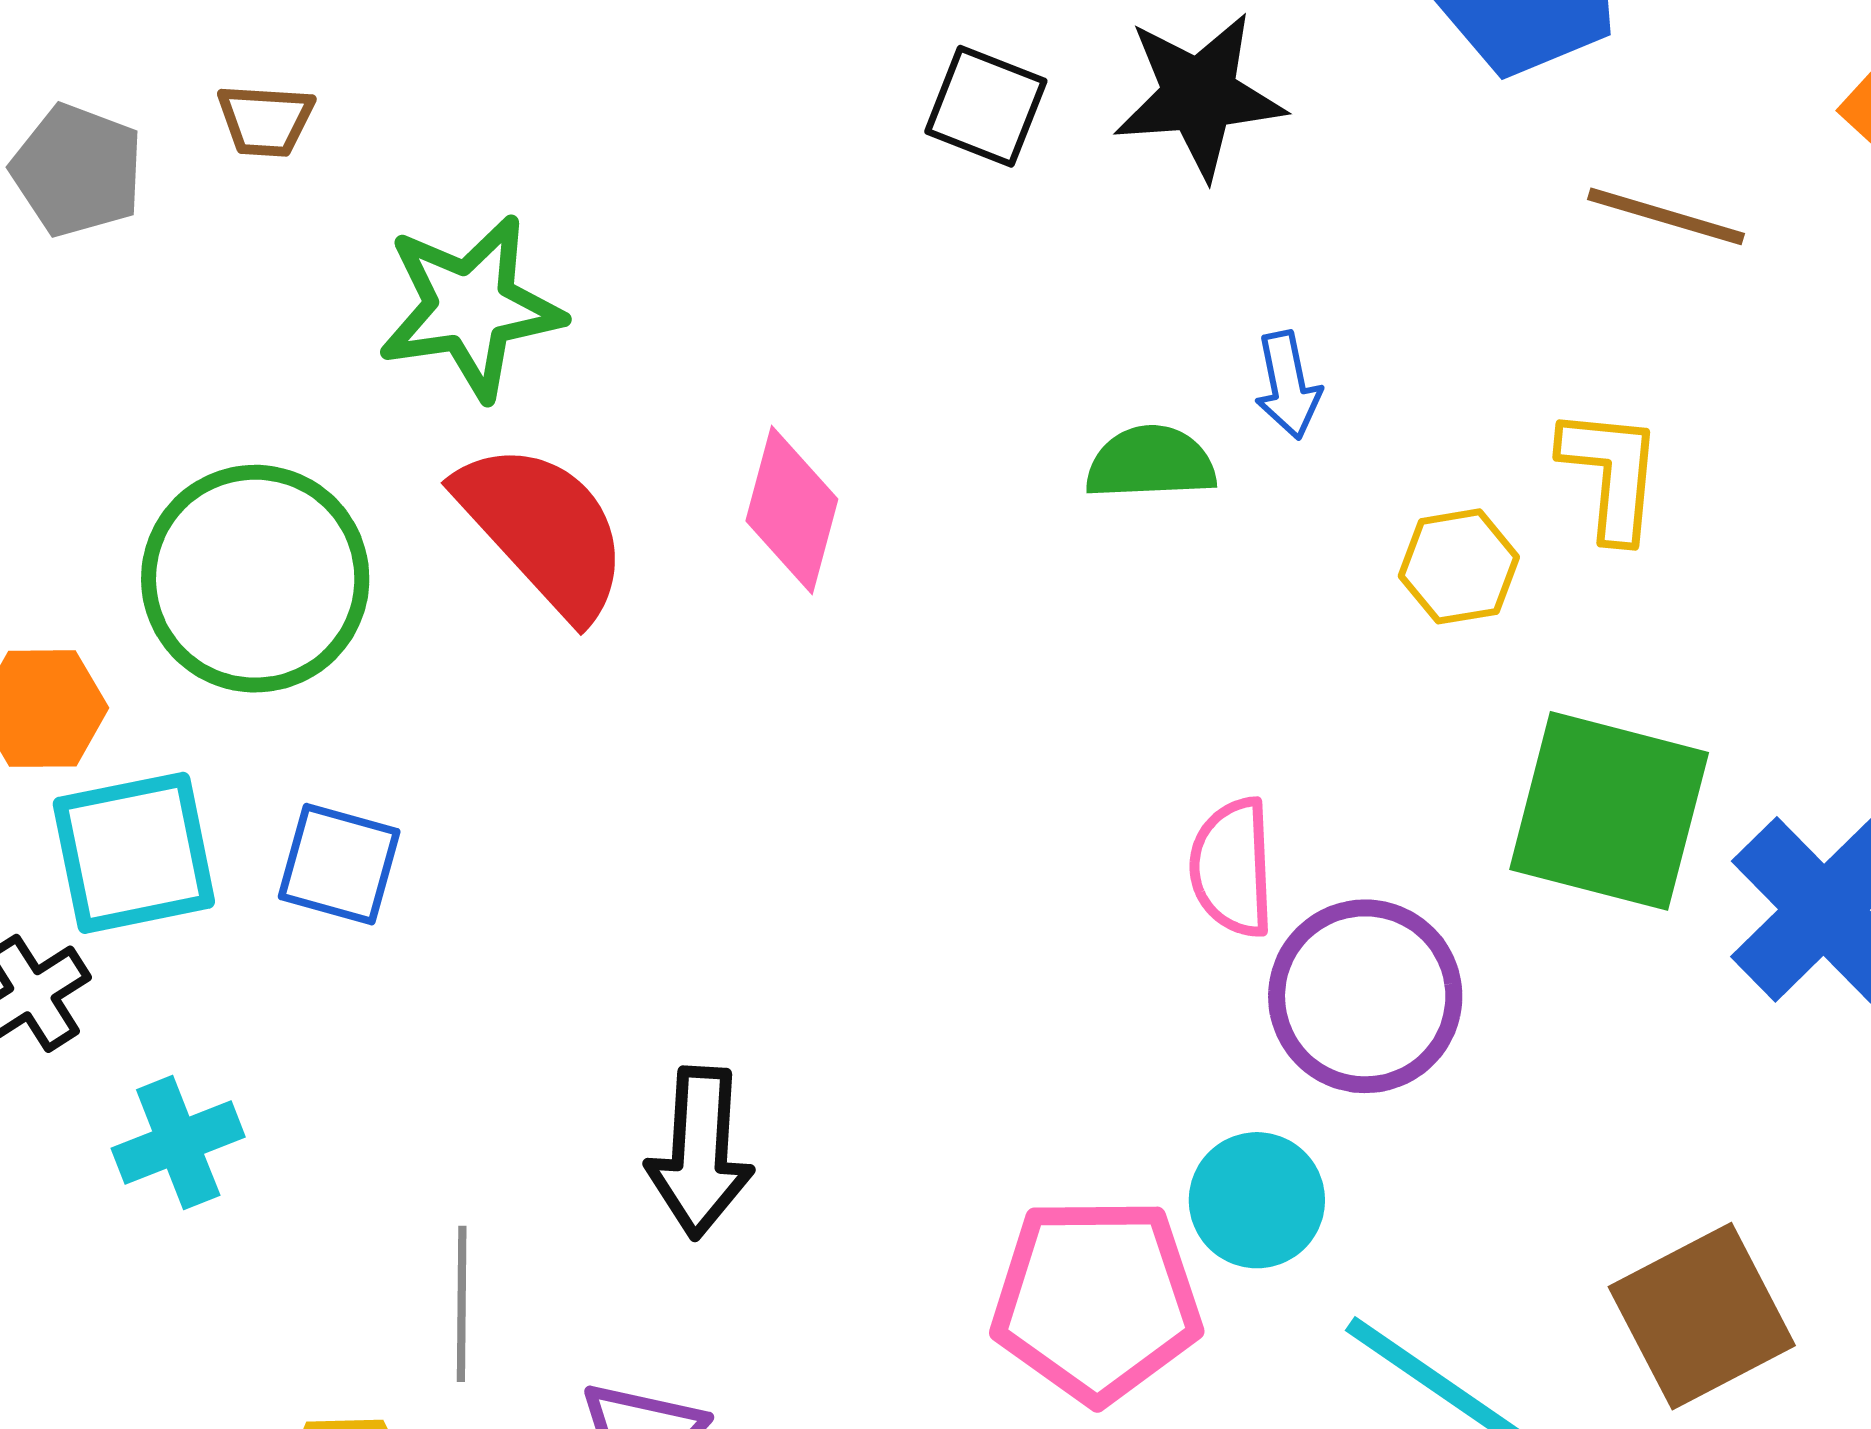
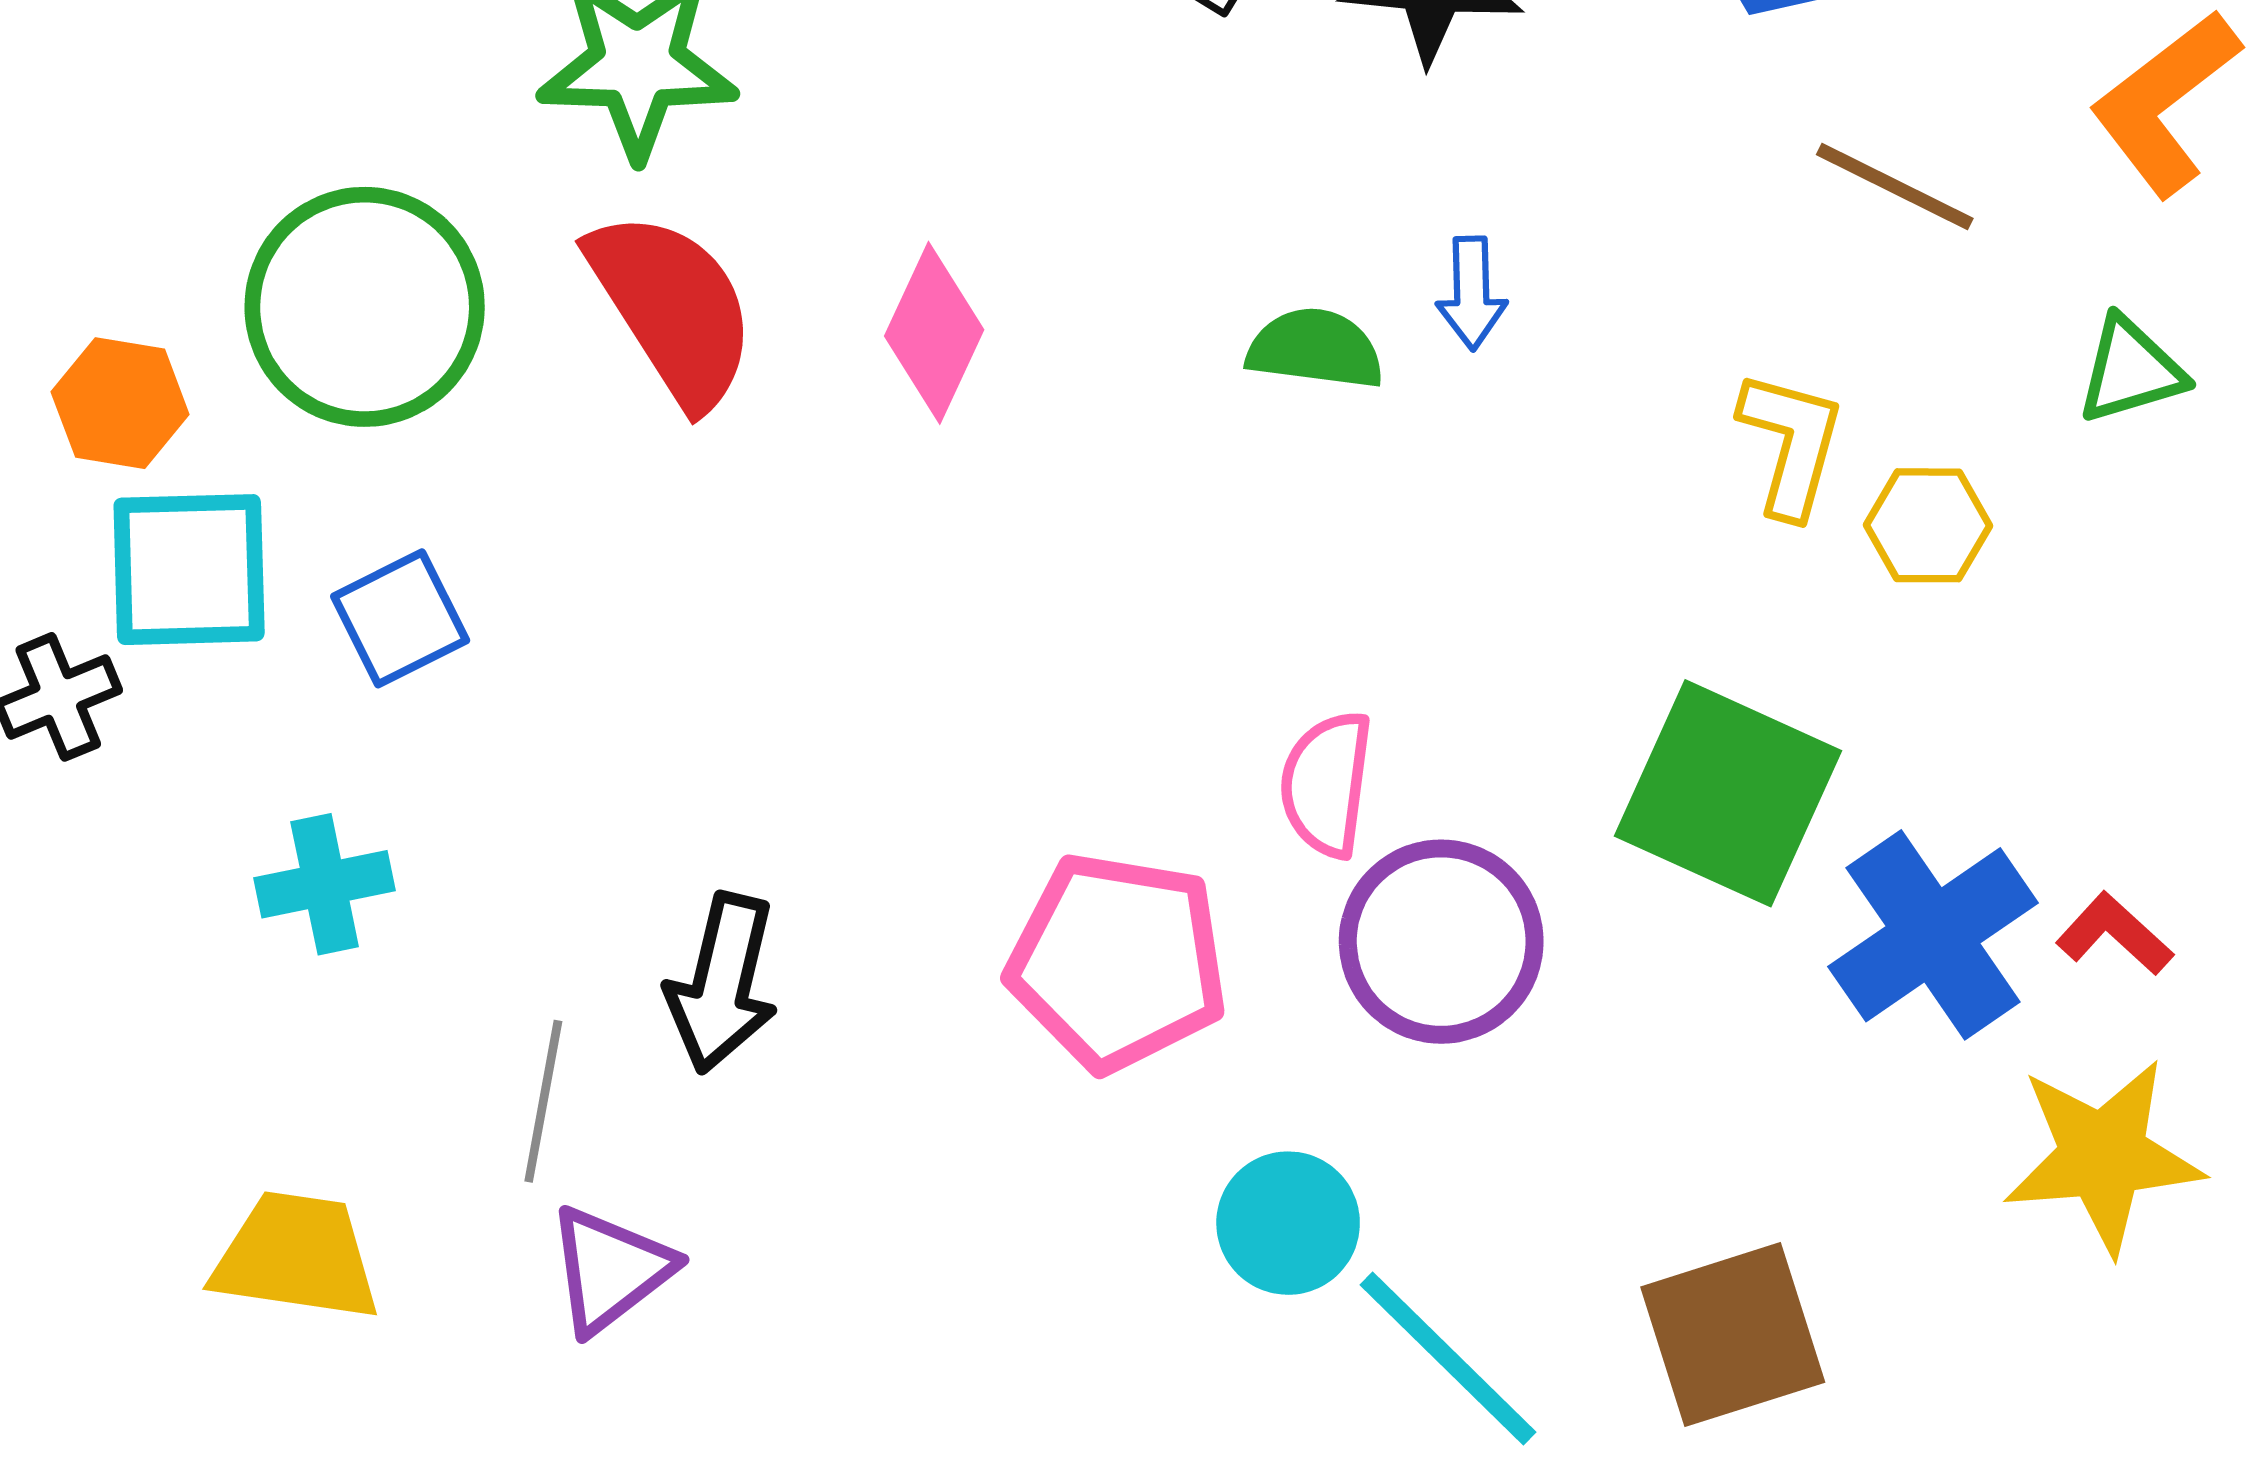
yellow hexagon: (1459, 566) -> (1928, 525), moved
blue square: (339, 864) -> (400, 618), turned 38
cyan cross: (178, 1143) -> (325, 884), moved
cyan circle: (1257, 1200) -> (1288, 1223), moved
pink pentagon: (1097, 1300) -> (1118, 962), moved
gray line: (462, 1304) -> (543, 1101), moved

